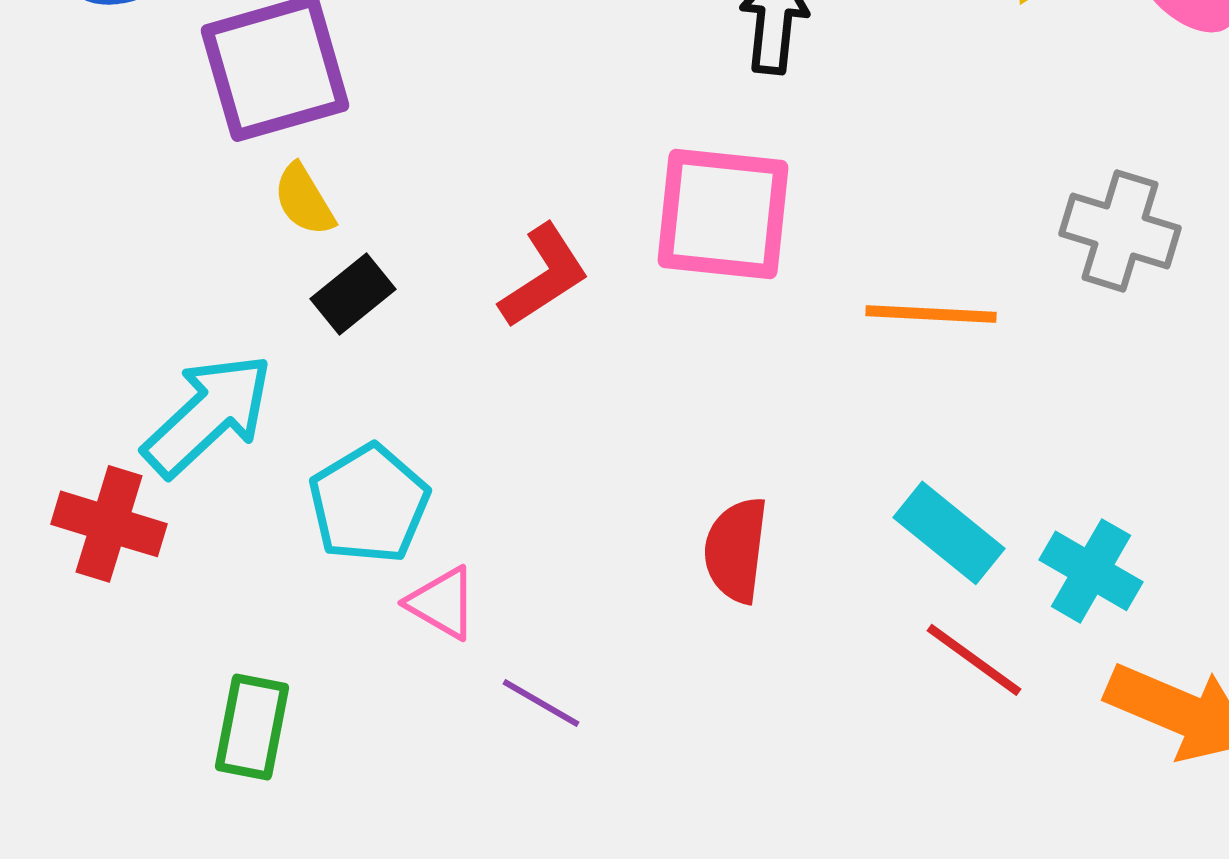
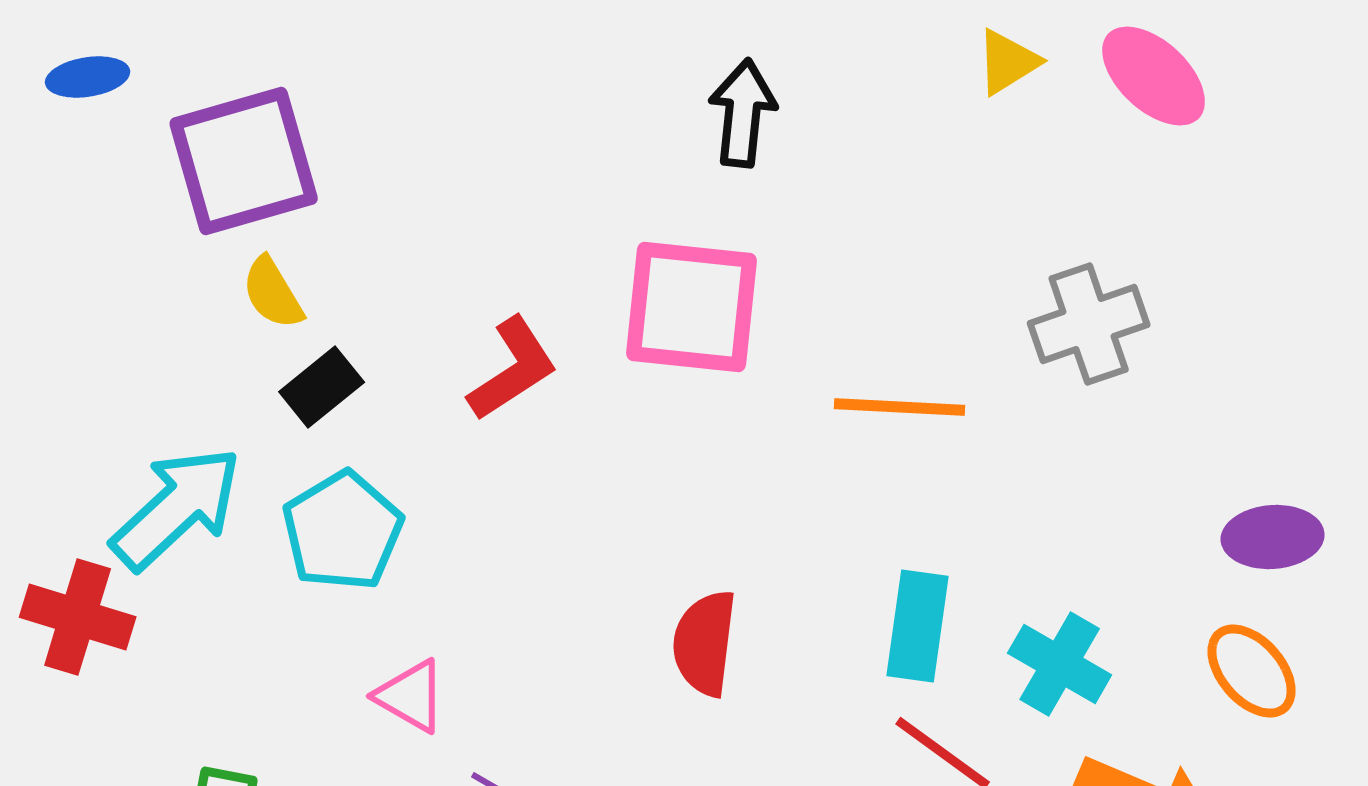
gray cross: (1120, 231) -> (1089, 324), turned -36
cyan pentagon: (369, 504) -> (343, 531), moved
cyan rectangle: (949, 533) -> (918, 626), turned 59

